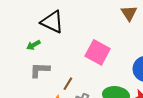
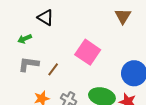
black triangle: (52, 22) -> (46, 17), size x0.7
brown line: (68, 84) -> (53, 69), moved

